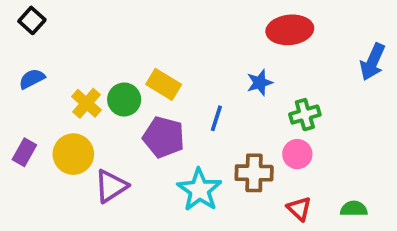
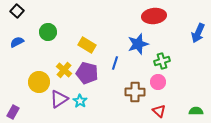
blue star: (260, 83) -> (138, 44), size x1.5
green circle: (124, 100) -> (48, 32), moved
yellow cross: (87, 103) -> (64, 70), moved
purple rectangle: (24, 152) -> (13, 112), moved
cyan star: (199, 190) -> (80, 101), moved, size x0.6
green semicircle: (354, 209) -> (196, 111), moved

